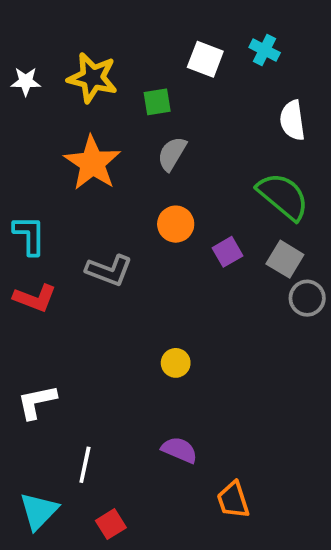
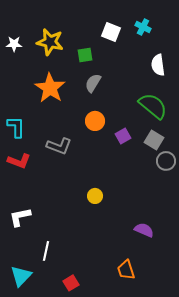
purple semicircle: (179, 450) -> (144, 230), moved
red square: (111, 524) -> (71, 283), moved

